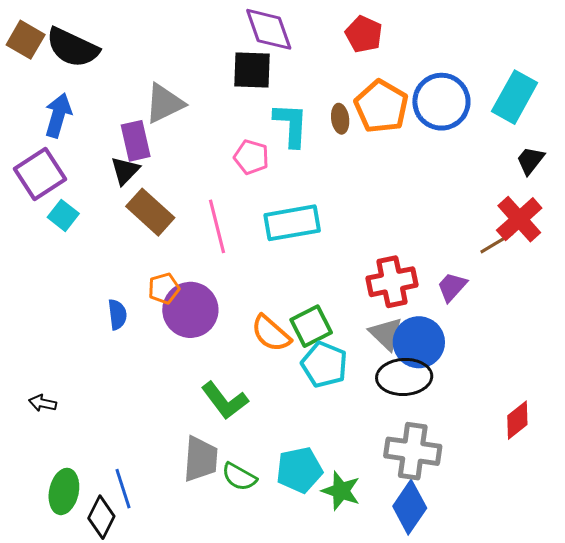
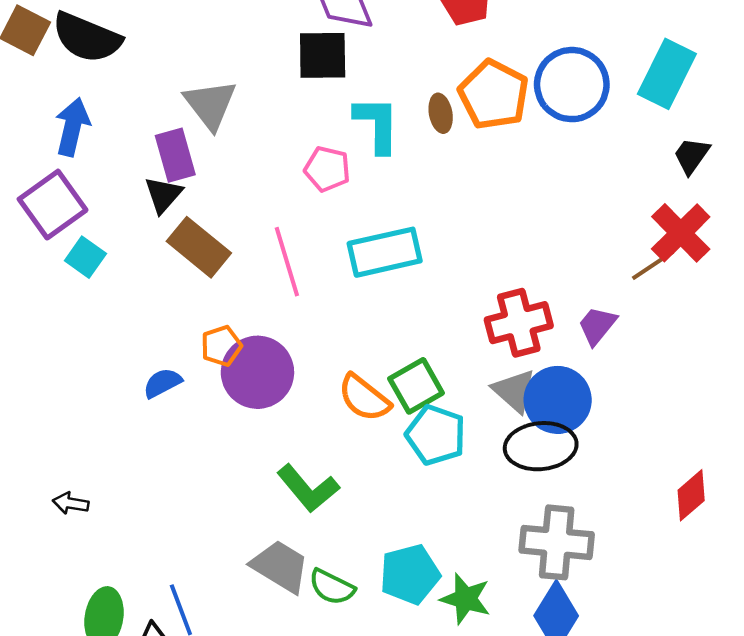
gray triangle: (164, 103) -> (210, 104), turned -39
blue semicircle: (117, 314) -> (162, 383), turned -108
gray trapezoid: (201, 459) -> (280, 566), turned -60

